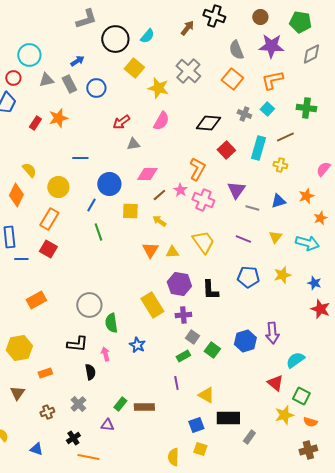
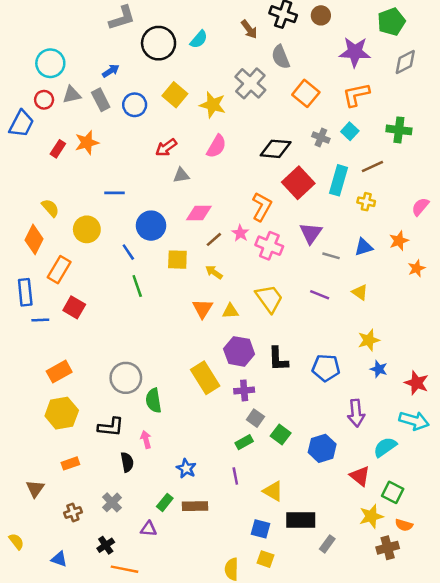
brown circle: (260, 17) -> (321, 15), moved
green pentagon: (300, 22) -> (391, 22), turned -30
brown arrow: (187, 28) -> (249, 29), turned 105
gray semicircle: (236, 50) -> (281, 57), moved
yellow square: (134, 68) -> (175, 95), moved
red circle: (13, 78) -> (44, 100), moved
red square: (226, 150) -> (298, 183), size x1.4
blue line: (91, 205) -> (128, 252), turned -64
orange rectangle: (49, 219) -> (59, 270), moved
yellow triangle: (275, 237) -> (360, 292), turned -32
cyan arrow: (307, 243) -> (414, 421), moved
blue pentagon: (248, 277) -> (326, 368), moved
blue star: (314, 283) -> (379, 369), moved
blue hexagon: (245, 341) -> (322, 448), moved
blue star: (137, 345) -> (186, 468), moved
yellow hexagon: (19, 348) -> (62, 413), moved
blue square: (196, 425) -> (260, 529), turned 35
brown cross: (308, 450) -> (388, 548), moved

